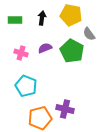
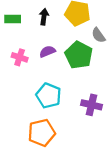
cyan pentagon: (26, 86) -> (49, 96), moved
purple cross: (65, 109) -> (91, 105), moved

